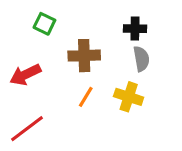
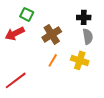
brown cross: (84, 56) -> (52, 34), turned -30
red arrow: (25, 75) -> (15, 33), moved

